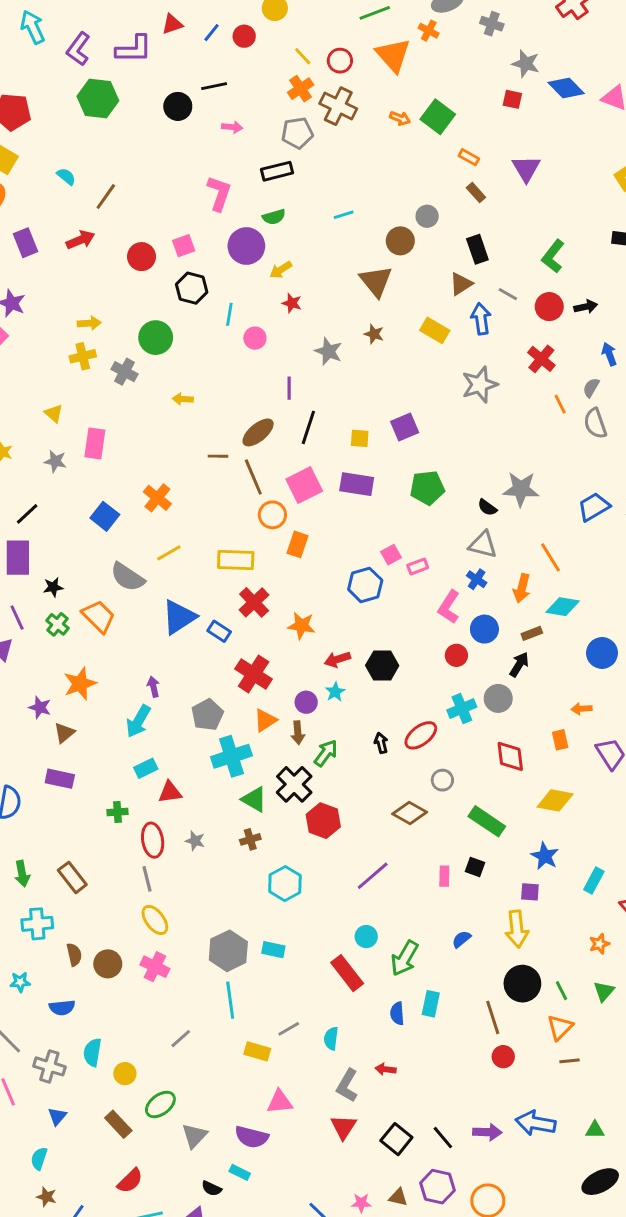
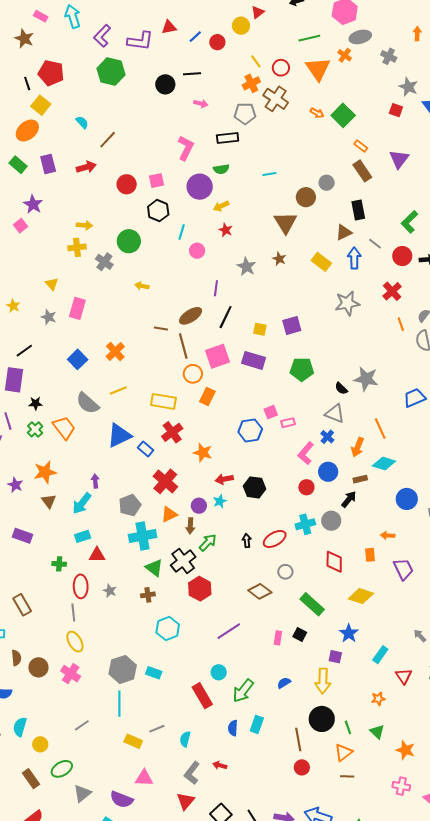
brown rectangle: (476, 193) -> (362, 171), size x1.5
brown triangle: (64, 733) -> (49, 501), moved, turned -35
green triangle: (604, 991) -> (377, 732), turned -35

